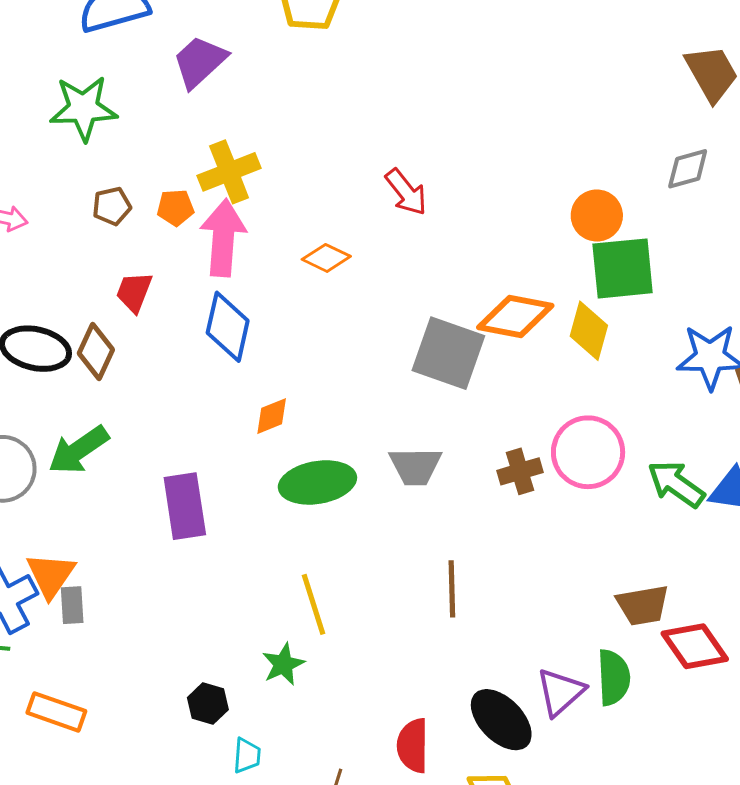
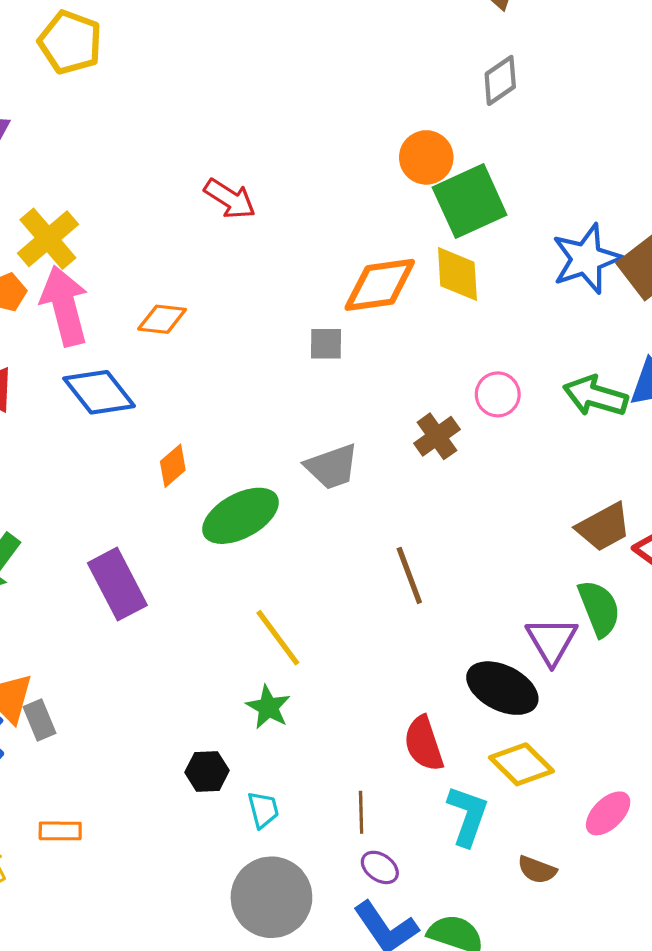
orange diamond: (326, 258) -> (162, 319), moved
blue diamond: (228, 327) -> (99, 392), turned -32
gray square: (448, 353) -> (326, 344), size x0.5
pink circle: (588, 452) -> (498, 394), size x0.6
orange rectangle: (56, 712) -> (60, 831), size x0.7

